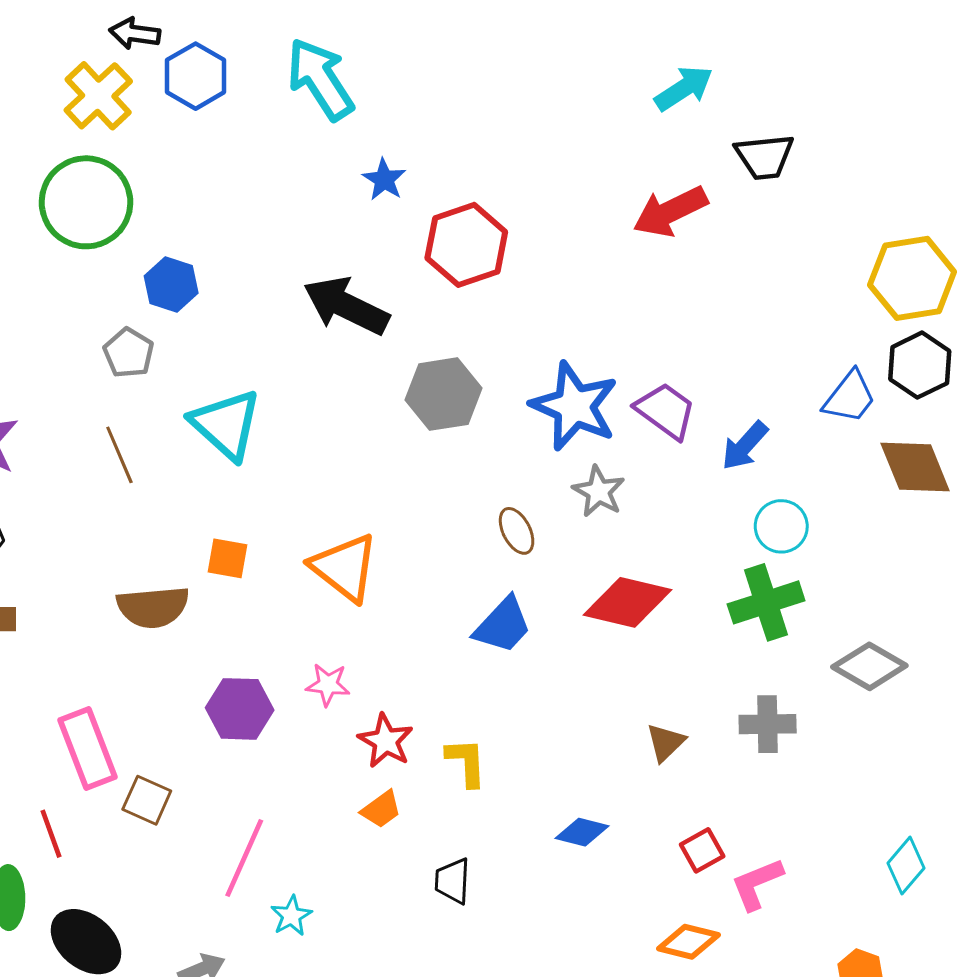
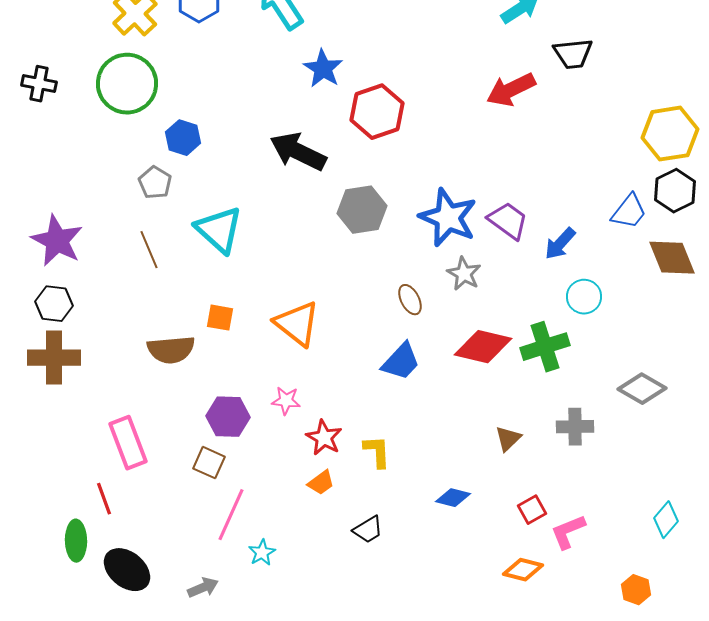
blue star: (384, 180) -> (323, 69), size x1.4
green cross: (766, 602) -> (545, 347), moved
brown square: (147, 800) -> (209, 463), moved
black trapezoid: (453, 881) -> (368, 530), turned -124

